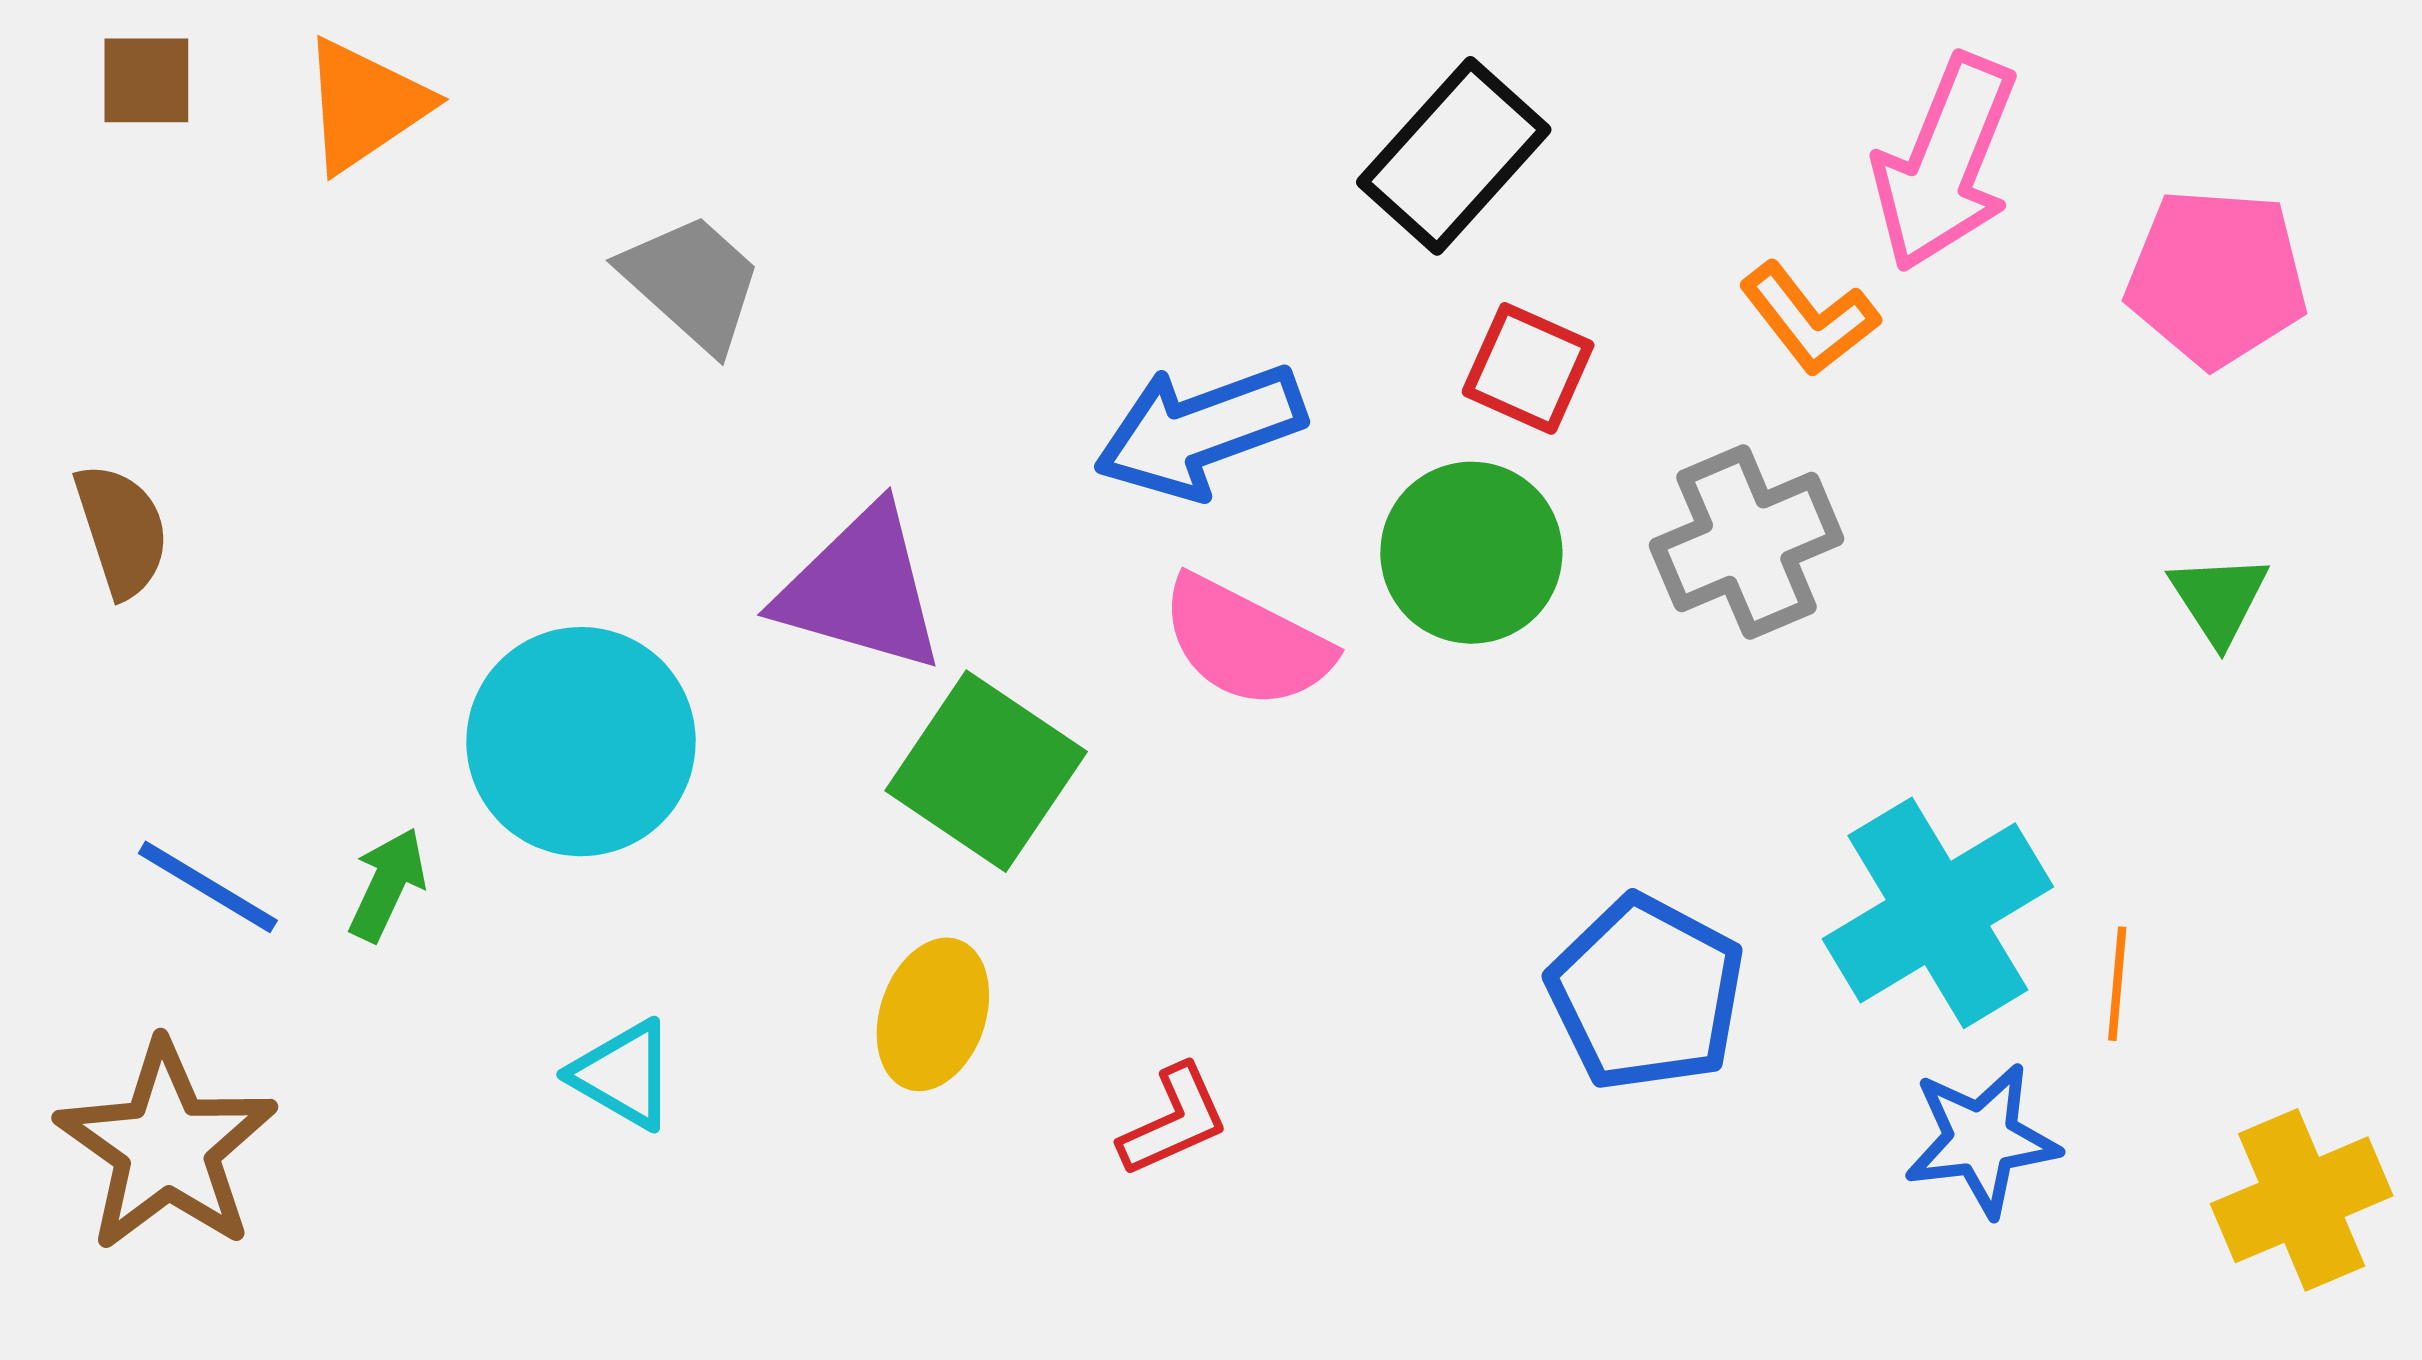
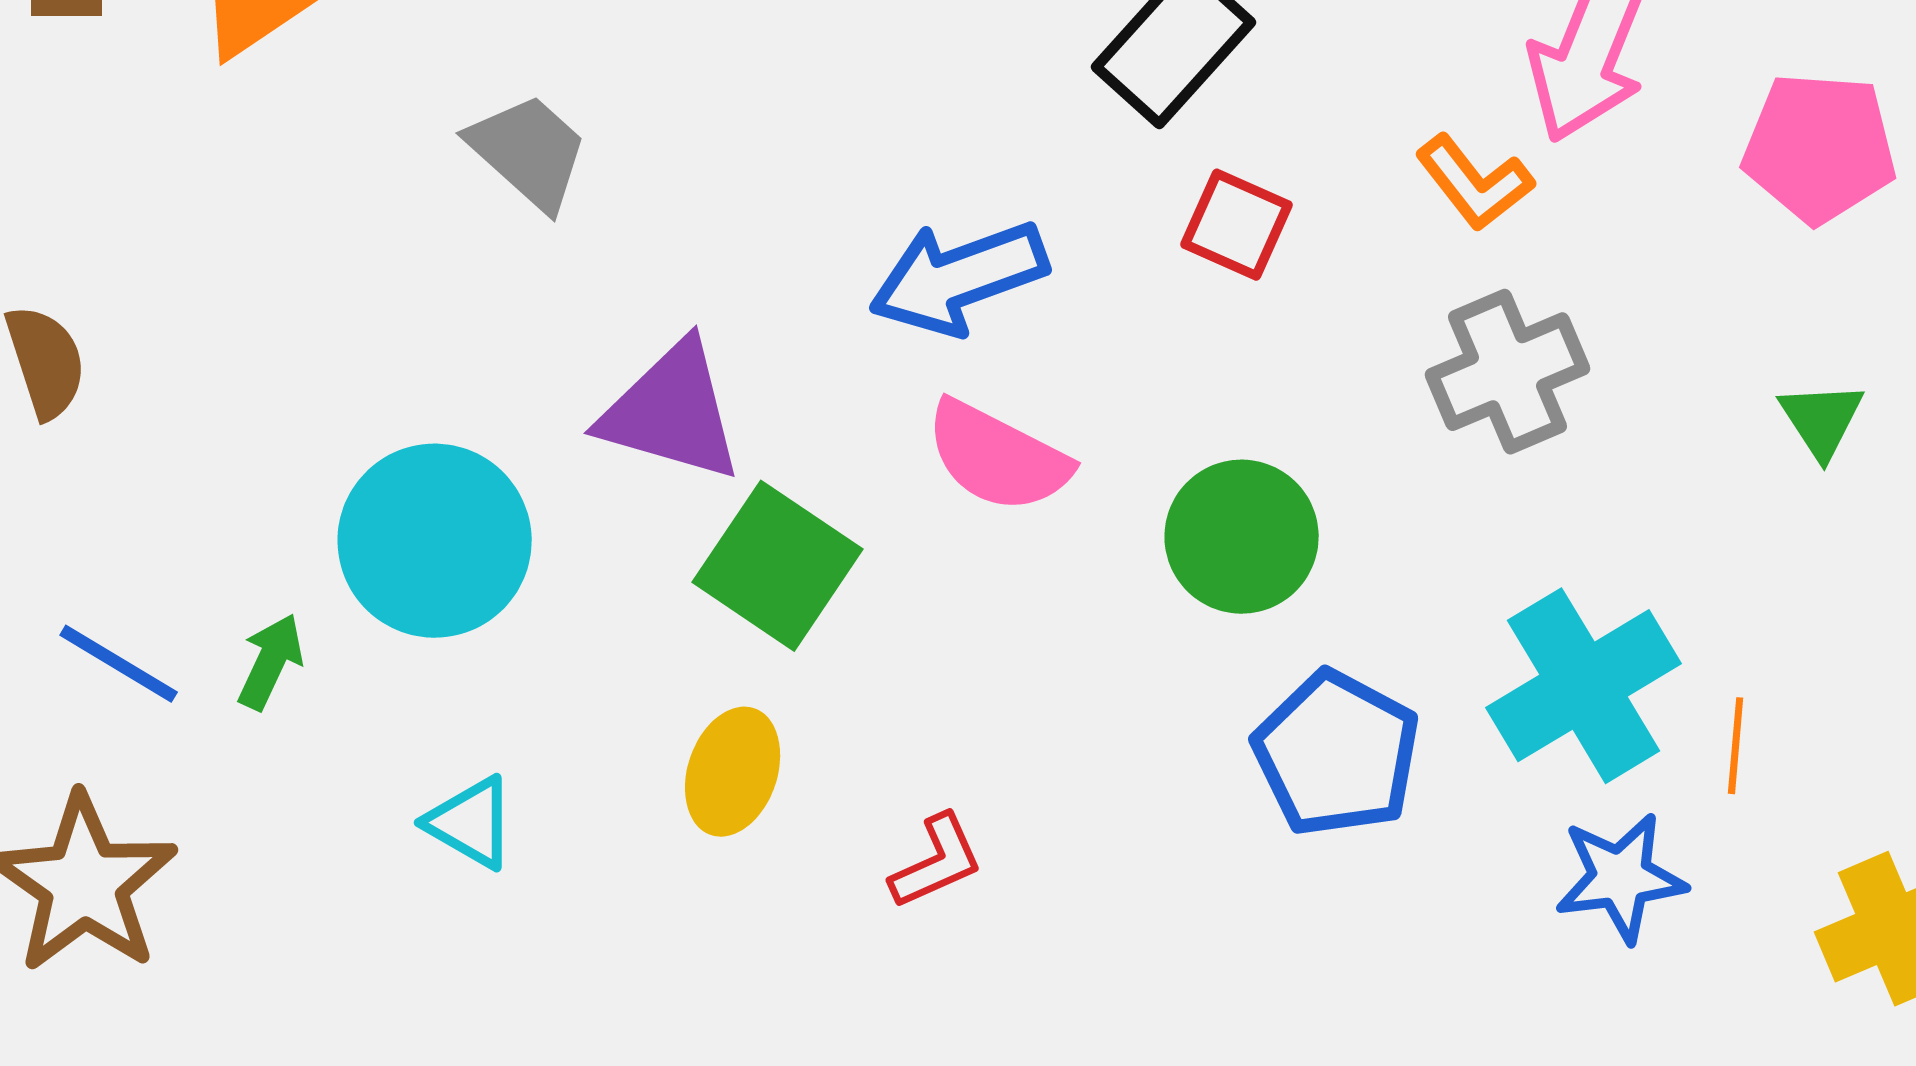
gray cross: (1747, 542) -> (1508, 372), moved
green circle: (1471, 553) -> (1242, 537), moved

